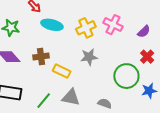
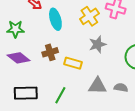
cyan ellipse: (52, 25) -> (55, 19), turned 70
gray triangle: (71, 97) -> (97, 86), moved

